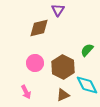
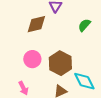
green semicircle: (87, 50) -> (84, 25), moved

